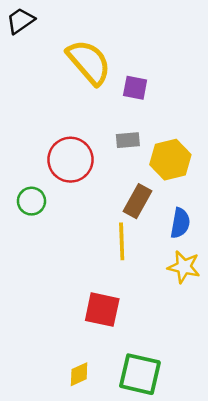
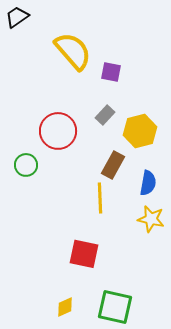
gray rectangle: (128, 140) -> (105, 115), turned -42

